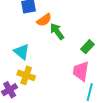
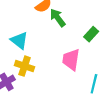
pink trapezoid: (81, 71) -> (71, 60), moved

